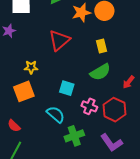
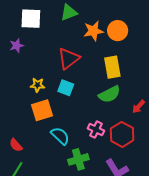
yellow rectangle: (101, 46) -> (112, 67), size x1.5
cyan square: (67, 88) -> (66, 88), moved
orange square: (24, 91) -> (42, 110), moved

